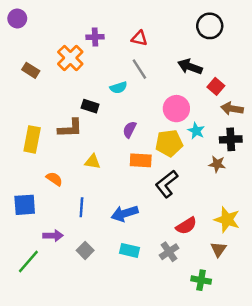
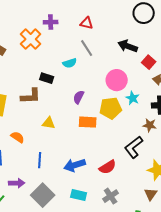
black L-shape: (167, 184) -> (134, 147), moved
red semicircle: (186, 226) -> (108, 167), moved
gray square: (85, 250) -> (43, 195), size x1.6

